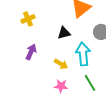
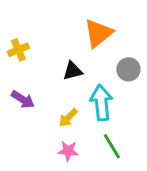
purple arrow: (31, 52) -> (23, 100), turned 98
yellow arrow: (61, 64) -> (68, 118), turned 104

